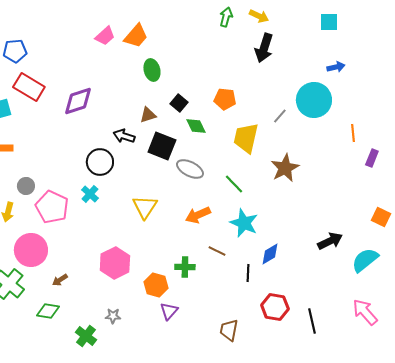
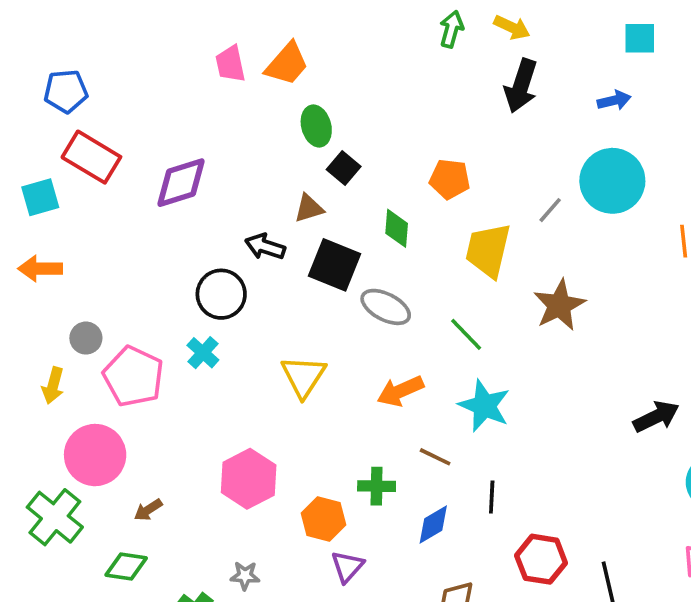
pink trapezoid: (105, 36) -> (230, 64), turned 120
blue arrow: (336, 67) -> (614, 100), moved
black square: (179, 103) -> (344, 168), moved
green diamond: (196, 126) -> (397, 228), turned 30
black arrow: (330, 241) -> (656, 417), moved
blue diamond: (270, 254) -> (433, 524), moved

